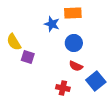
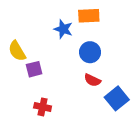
purple square: (28, 57) -> (34, 69), turned -32
red cross: (63, 88) -> (43, 107), moved

